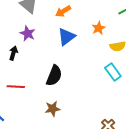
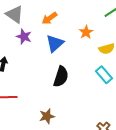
purple star: (28, 34) -> (24, 37), moved
black semicircle: (54, 76) -> (61, 77), moved

